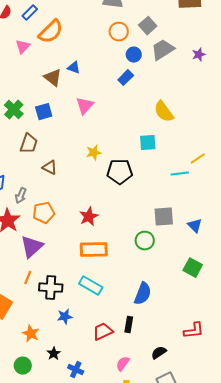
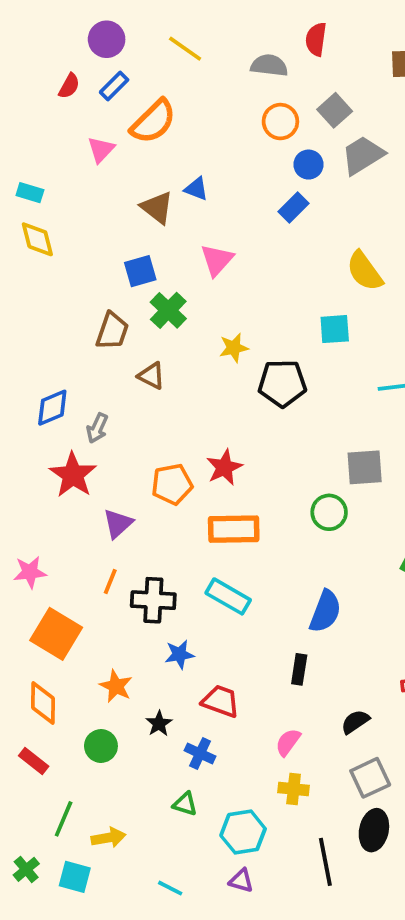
green cross: (14, 110) -> (168, 310), moved
orange pentagon: (44, 213) -> (172, 484), moved
purple triangle: (32, 247) -> (118, 524), size x0.7
red trapezoid: (103, 332) -> (221, 701), moved, turned 45

